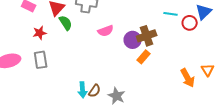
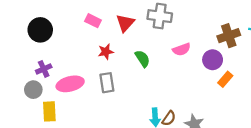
green semicircle: (66, 23) -> (142, 59), moved
brown cross: (147, 36) -> (229, 36), moved

